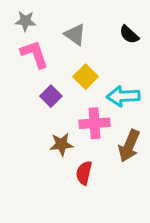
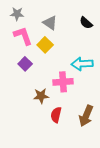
yellow square: (86, 77) -> (45, 45), moved
purple square: (51, 96) -> (25, 64), moved
brown arrow: (129, 146) -> (86, 116), moved

